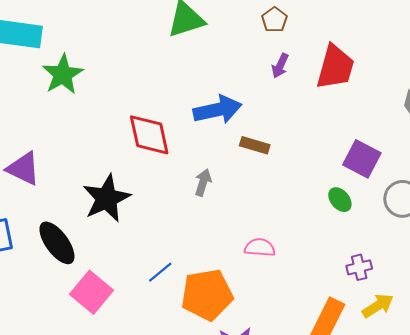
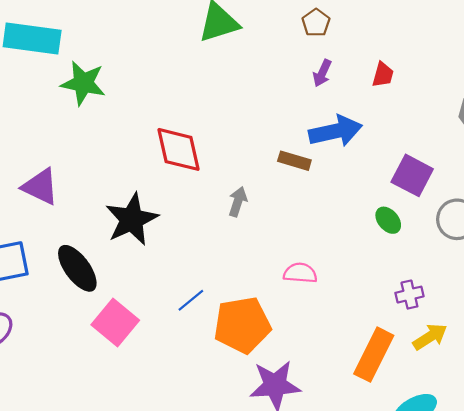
red trapezoid: (335, 67) -> (383, 75), size x0.5
green star: (63, 74) -> (83, 83), turned -30
blue arrow: (218, 110) -> (335, 131), moved

